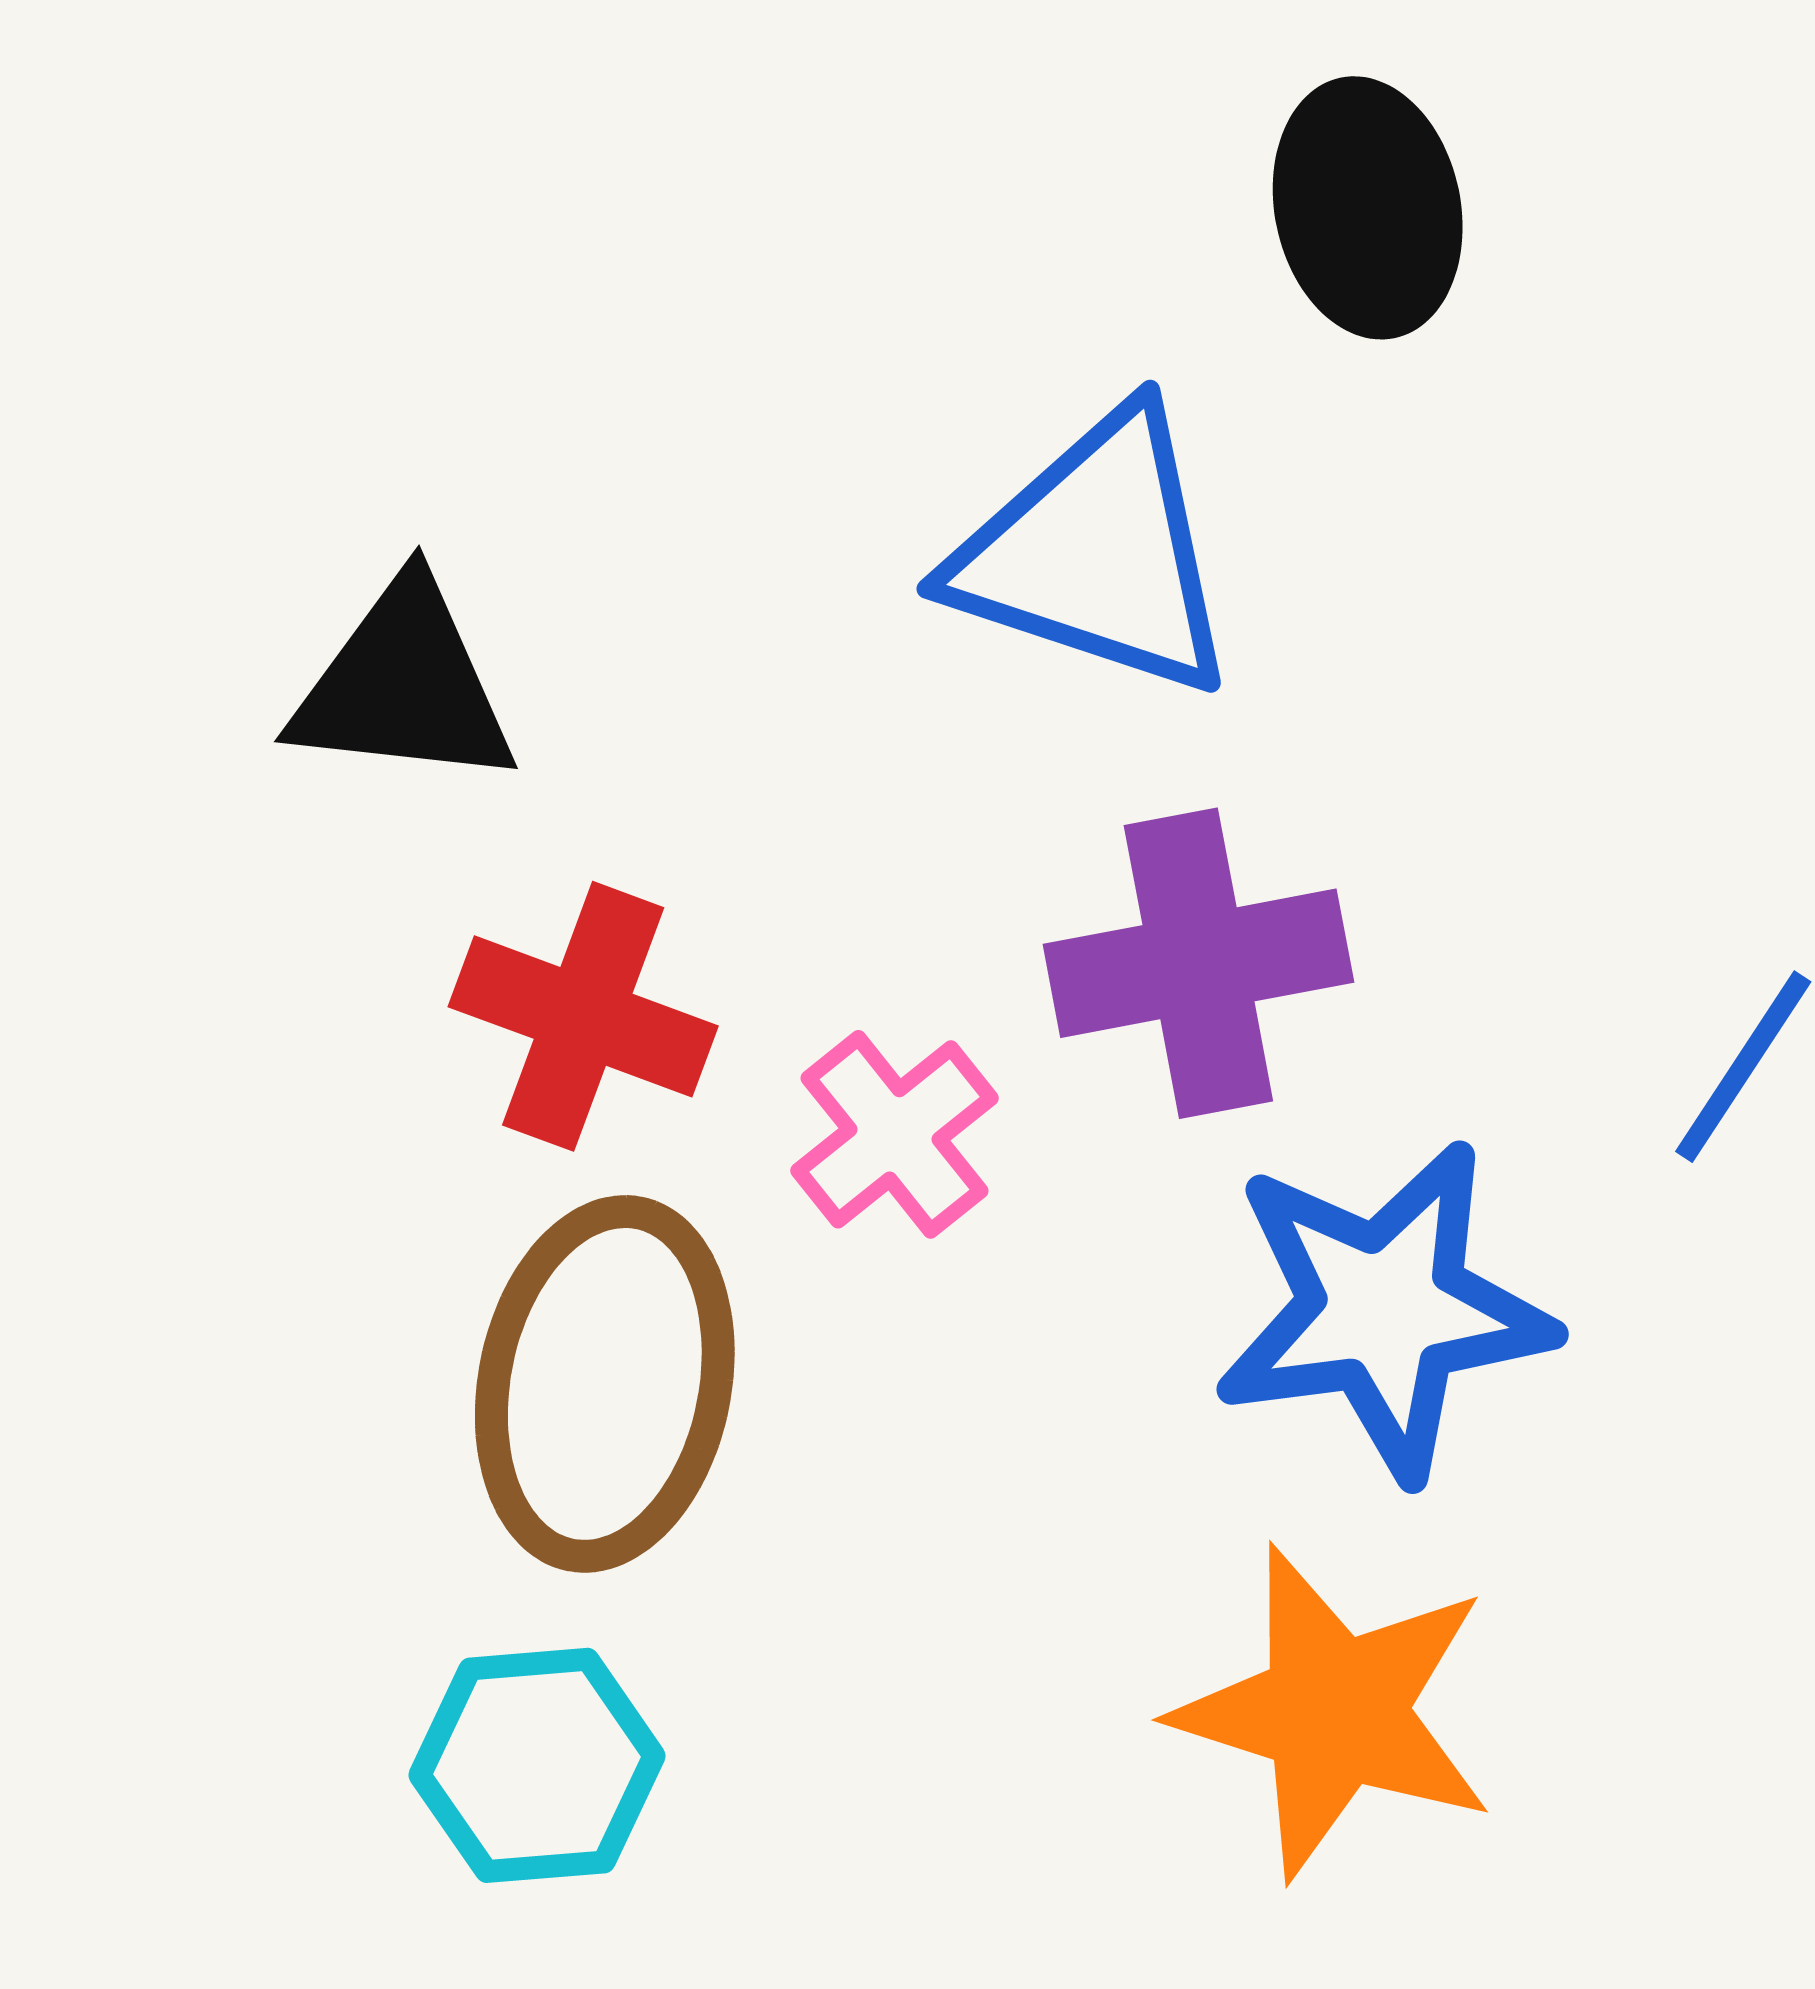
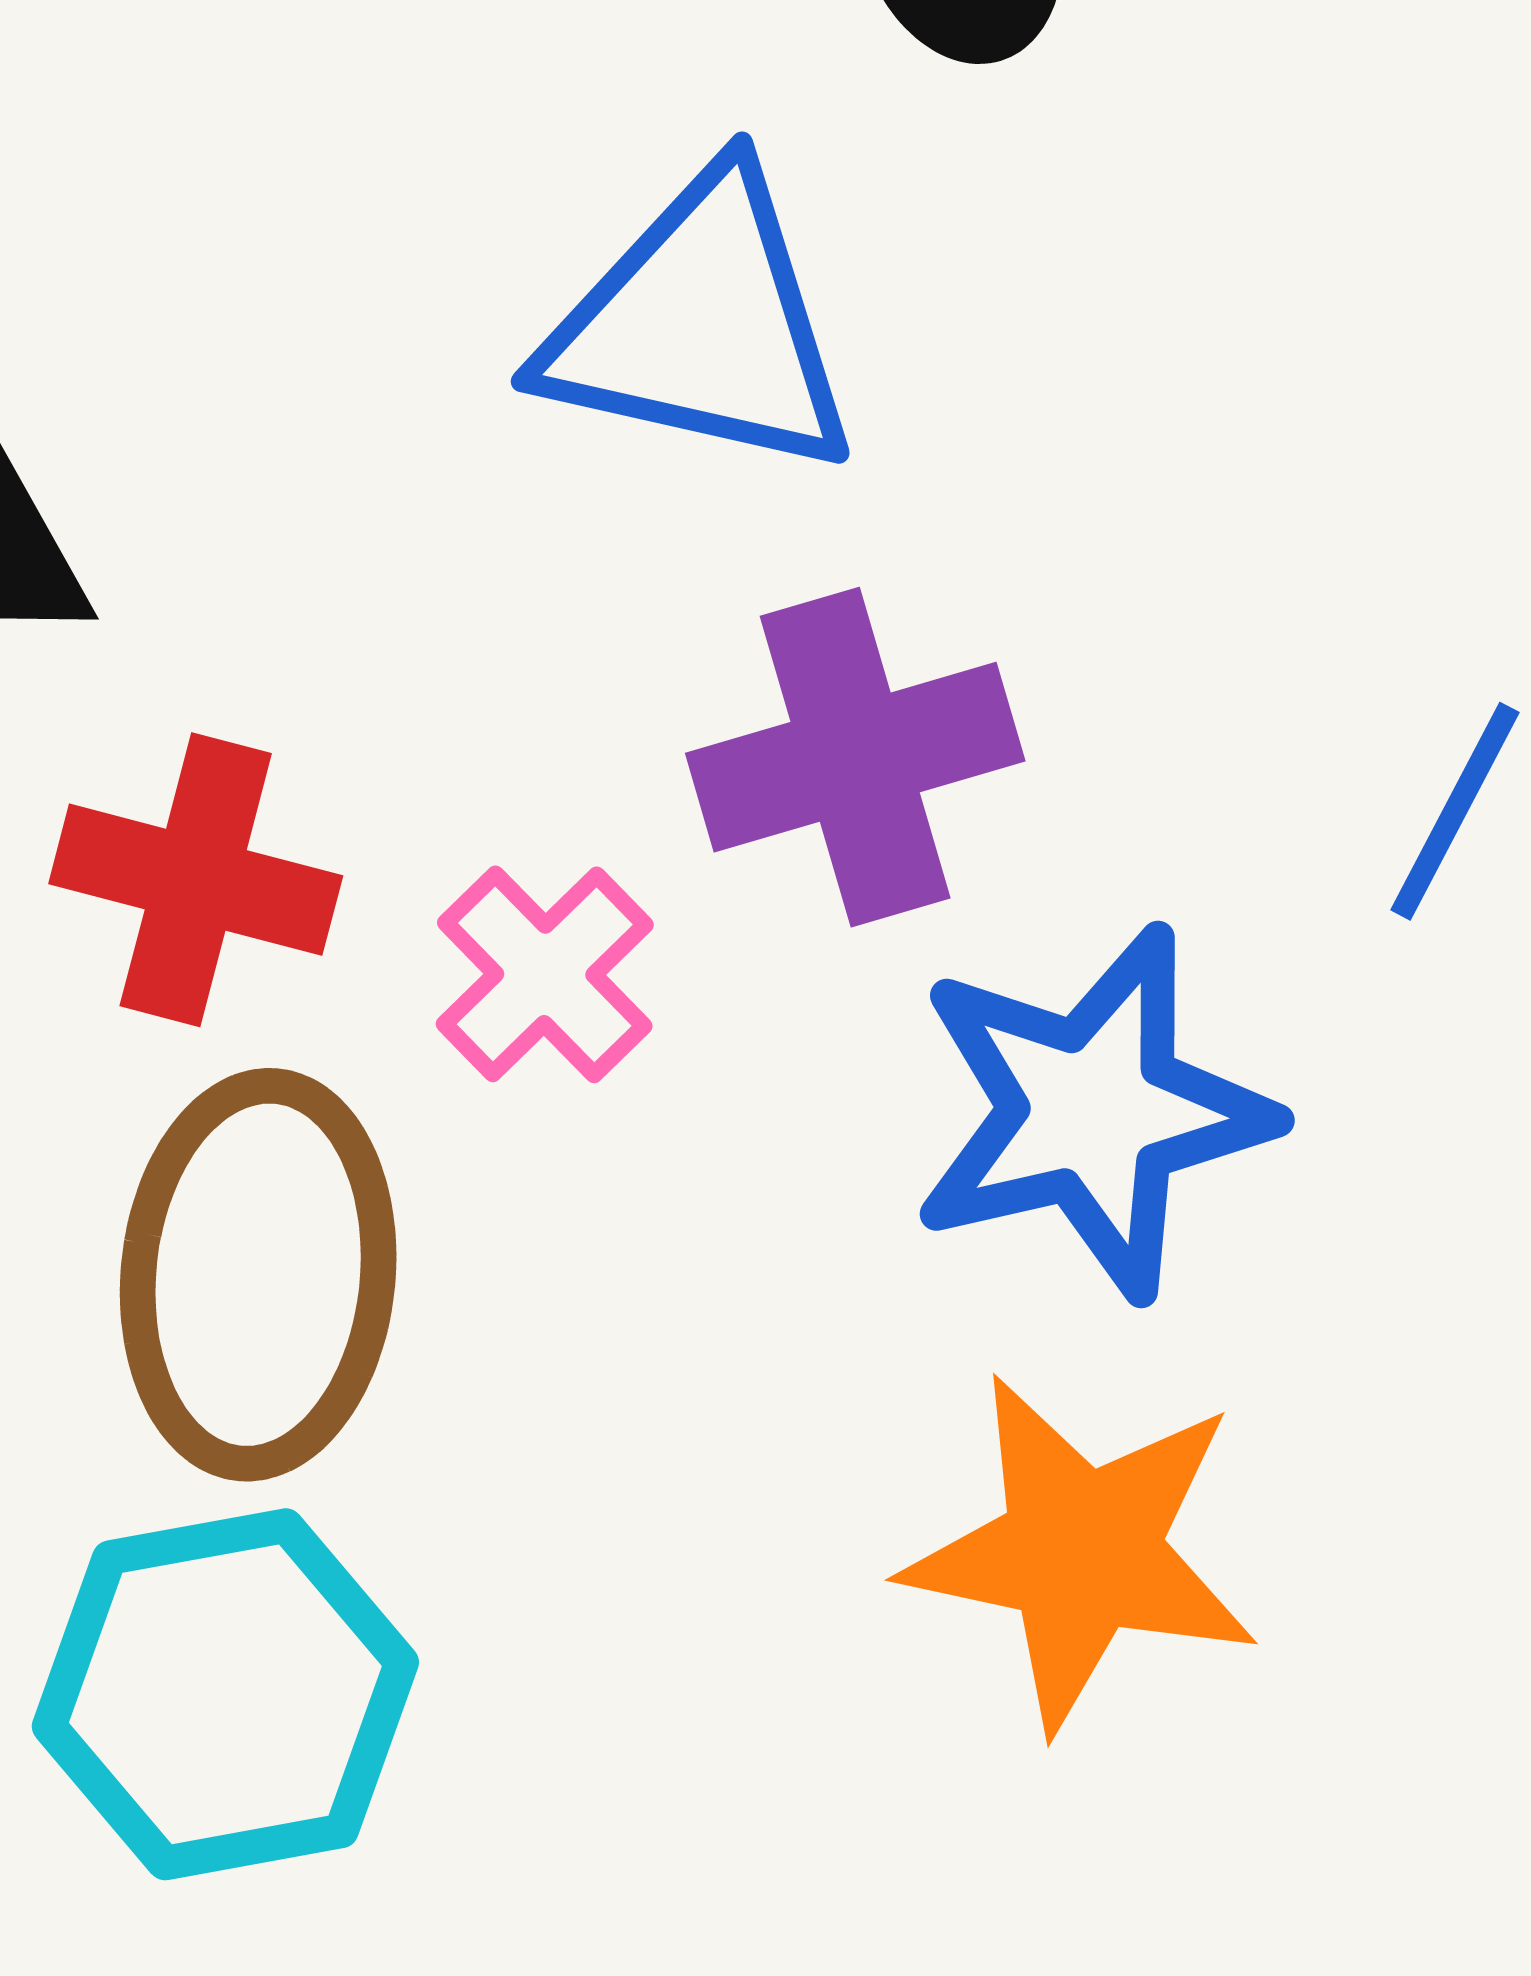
cyan hexagon: (537, 1765) -> (225, 1694), size x1.4

